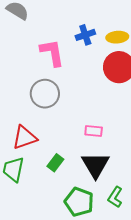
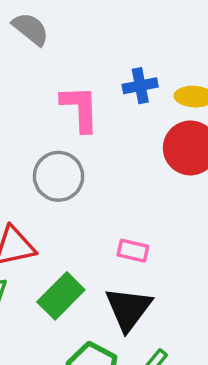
green rectangle: (55, 163) -> (61, 296), size x1.5

